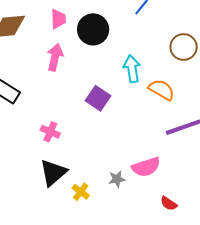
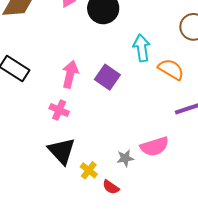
pink arrow: (55, 57) -> (70, 74), moved
black triangle: (53, 173) -> (62, 151), turned -32
red semicircle: (169, 203) -> (111, 187), moved

